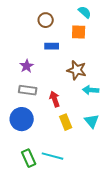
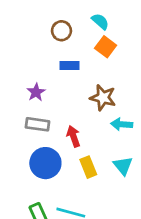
cyan semicircle: (85, 12) -> (100, 21), moved
orange square: (79, 32) -> (106, 47), turned 35
blue circle: (22, 119) -> (45, 163), moved

